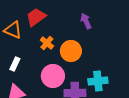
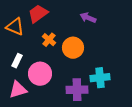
purple arrow: (86, 21) -> (88, 18), turned -42
pink circle: (53, 76) -> (40, 74), moved

